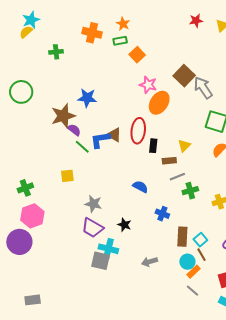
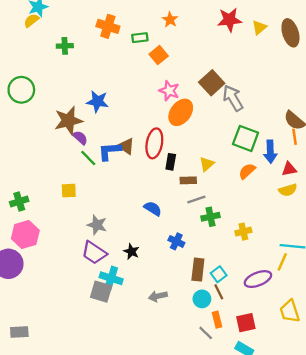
red star: (196, 21) -> (229, 20), size x1.5
orange star: (123, 24) -> (170, 20), moved
orange rectangle: (193, 272) -> (217, 320), moved, turned -64

